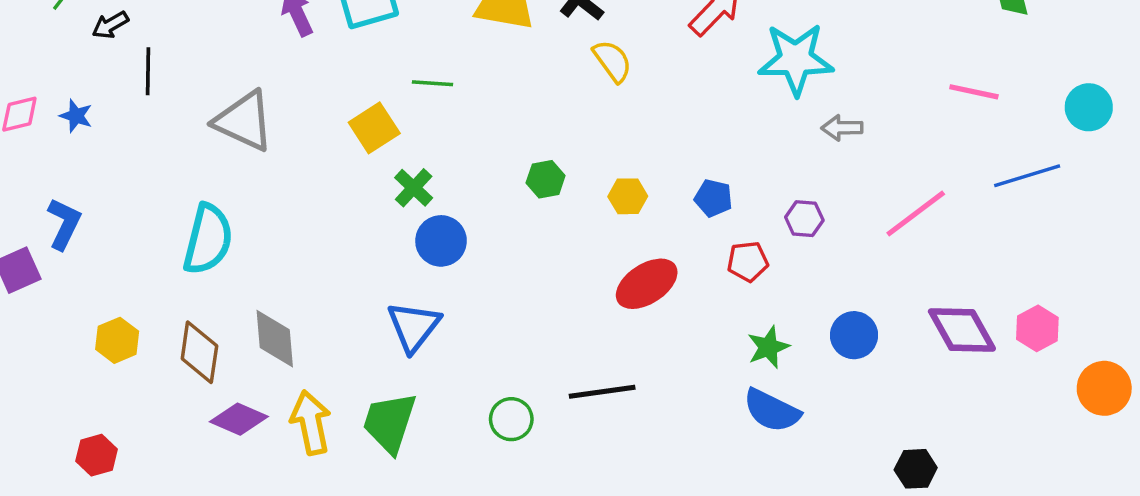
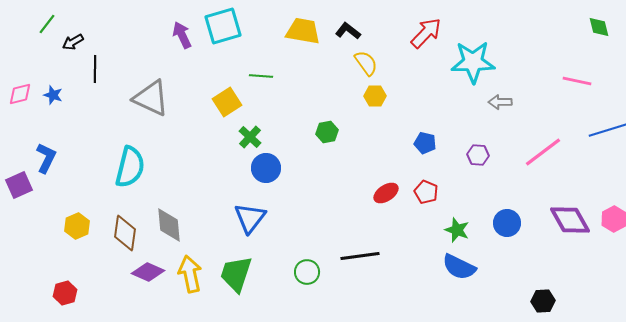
yellow hexagon: (628, 196) -> (375, 96), moved
red pentagon: (748, 261) -> (426, 192), moved, turned 30
red ellipse: (647, 284) -> (386, 193), size x0.7
green star: (768, 347) -> (457, 230), turned -30

